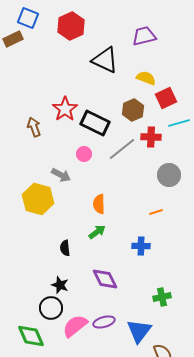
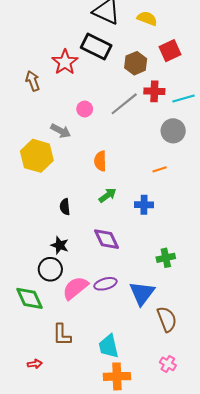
yellow semicircle: (146, 78) -> (147, 18), moved
black rectangle: (95, 123) -> (96, 47), moved
cyan line: (179, 123) -> (184, 99), moved
green arrow: (97, 232) -> (108, 195), moved

